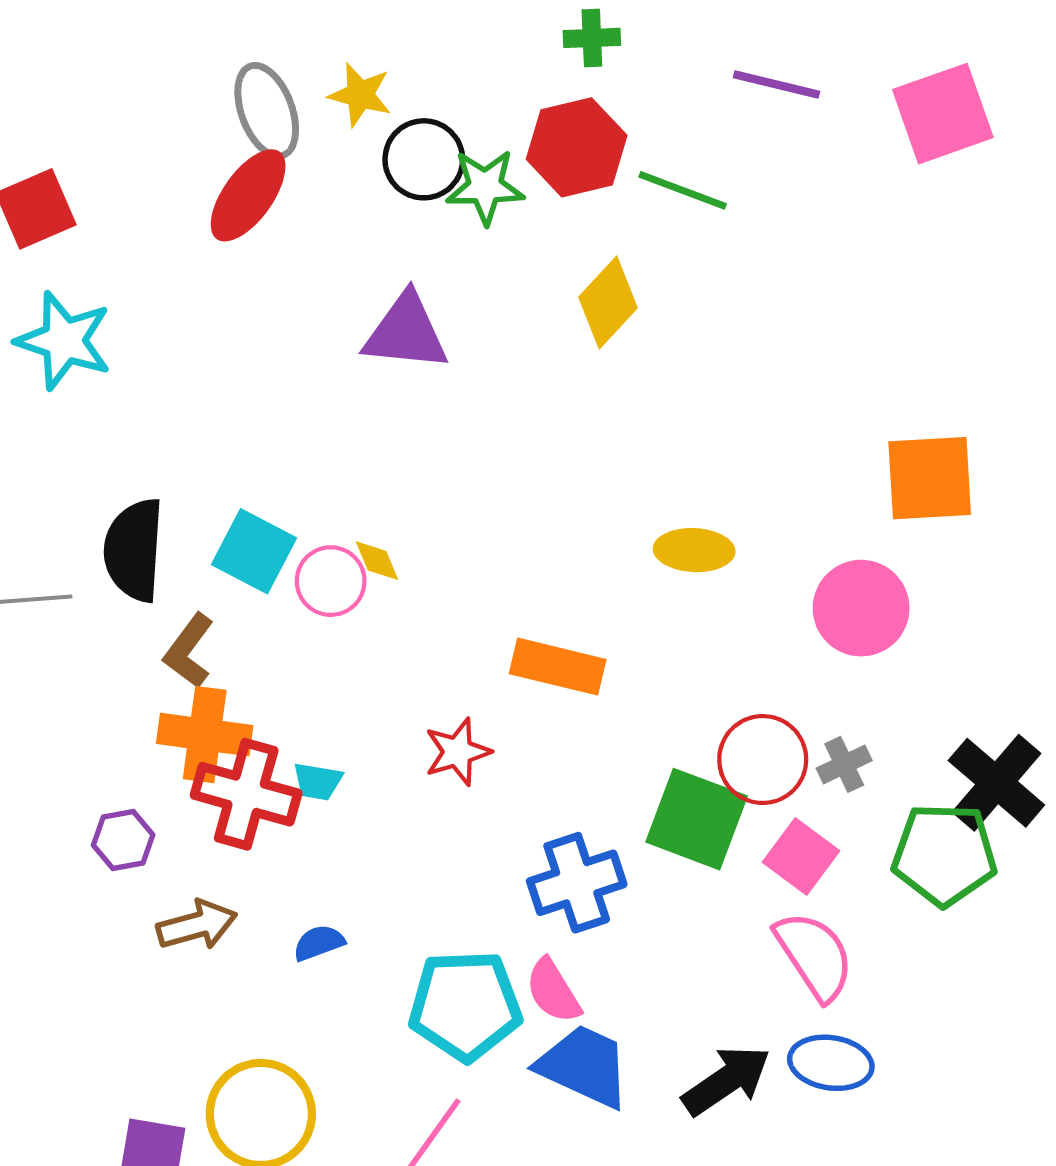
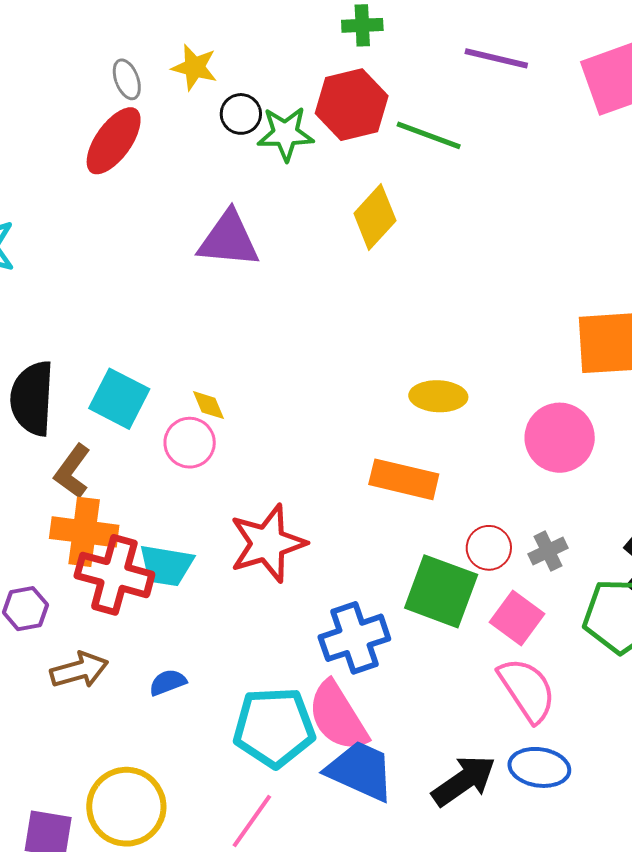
gray ellipse: (267, 111) -> (127, 79), size x0.6
black circle: (424, 159) -> (241, 114), size x0.7
pink circle: (331, 581) -> (190, 443), moved
orange rectangle: (558, 667) -> (404, 479), moved
red star: (458, 752) -> (268, 543), size x1.6
red circle: (763, 760) -> (489, 548), size x0.7
cyan trapezoid: (318, 781) -> (166, 565), size x1.5
pink semicircle: (553, 991) -> (338, 716), size x1.5

